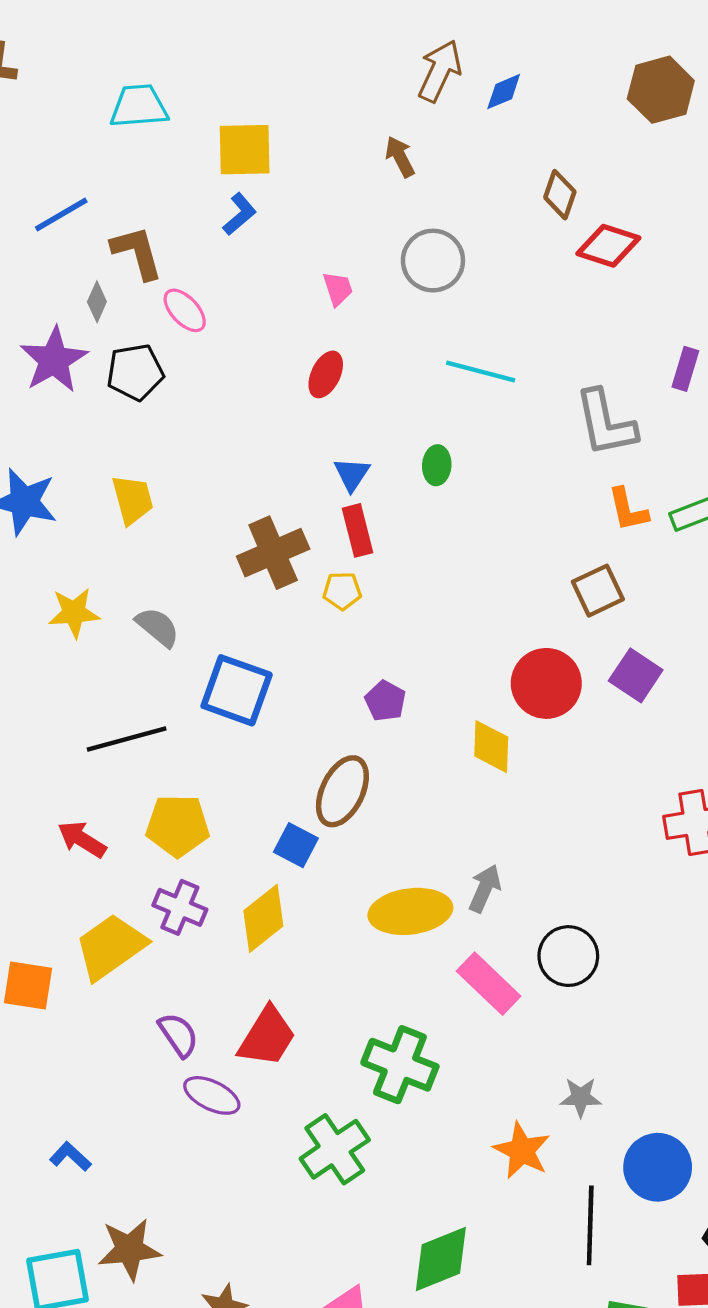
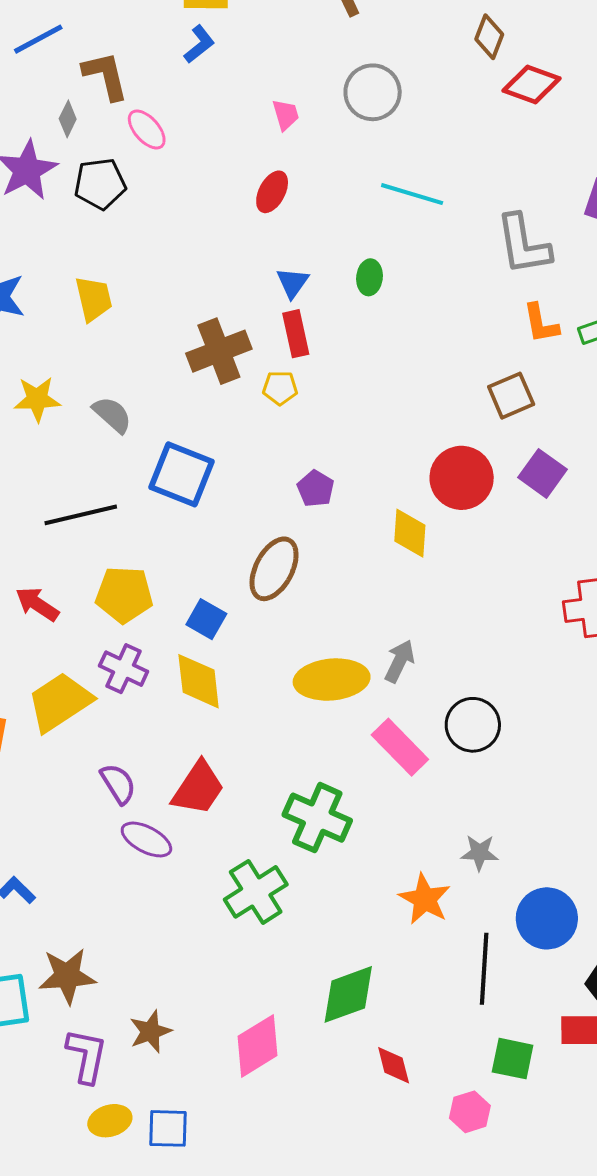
blue square: (296, 845) -> (206, 619), moved
yellow diamond: (263, 918) -> (199, 681), turned -60

